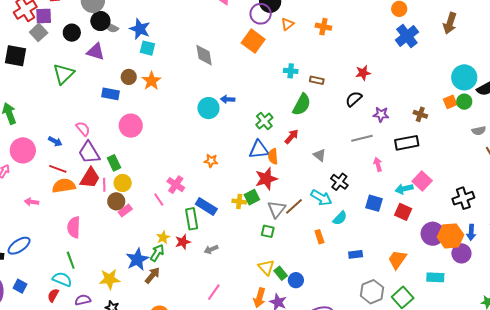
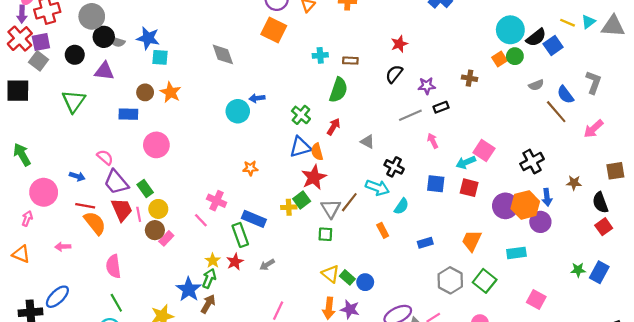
black rectangle: (407, 143) -> (441, 107), moved, size x0.6
red trapezoid: (90, 178) -> (122, 210), turned -45
orange semicircle: (64, 186) -> (95, 223), turned 70

